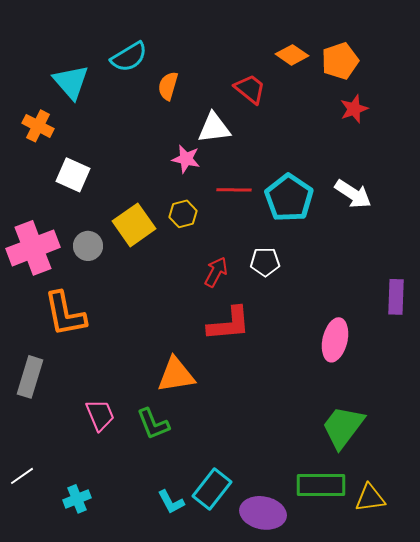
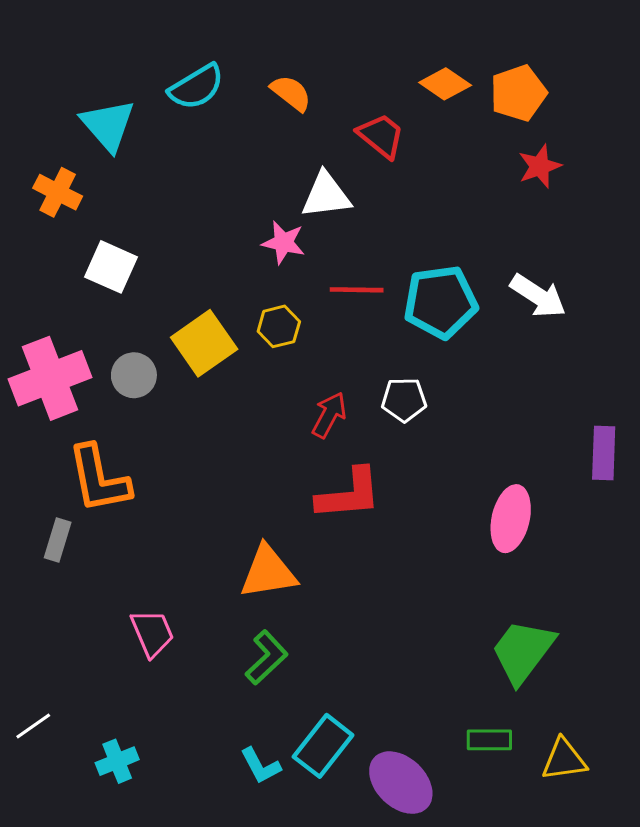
orange semicircle: (168, 86) -> (291, 93), moved, turned 112
cyan pentagon: (289, 198) -> (441, 302), turned 30
gray rectangle: (30, 377) -> (58, 540), moved, size x0.7
green L-shape: (153, 424) -> (267, 657), moved, turned -111
green rectangle: (321, 485) -> (489, 740), size x0.6
purple ellipse: (263, 513) -> (401, 783), turned 33

